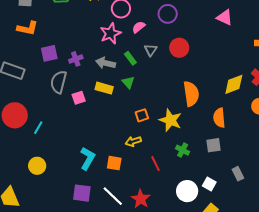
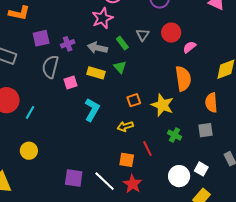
pink semicircle: (139, 27) -> (189, 47), moved
cyan L-shape: (88, 158) -> (92, 110), moved
orange square: (114, 163) -> (127, 160), moved

